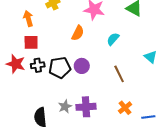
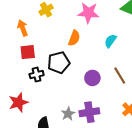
red star: (16, 64) -> (18, 102), moved, turned -30
purple circle: (82, 66) -> (92, 78), moved
black pentagon: (60, 68) -> (59, 63), moved

